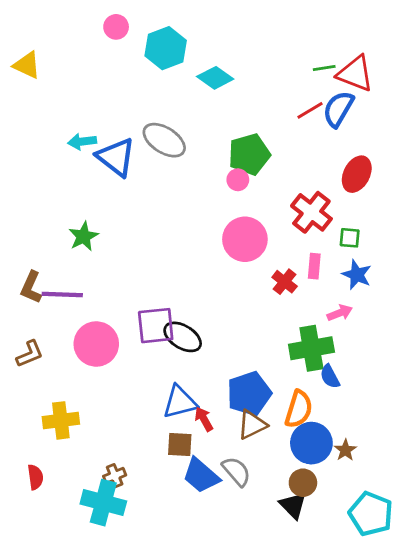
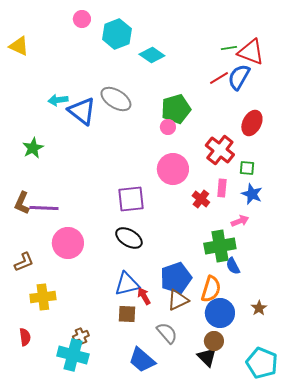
green star: (84, 236) -> (33, 148), moved
purple square: (156, 326) -> (131, 199), moved
brown L-shape: (30, 354) -> (24, 262), moved
brown star: (345, 450) -> (259, 308), moved
blue trapezoid: (201, 476) -> (142, 360), moved

